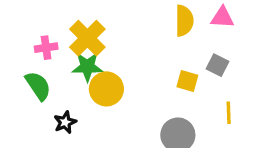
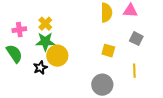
yellow cross: (87, 38) -> (45, 24), size x0.6
gray square: (218, 65) -> (136, 39), moved
black star: (65, 122) -> (40, 68), moved

